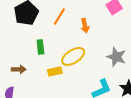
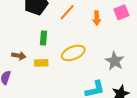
orange arrow: (85, 26) -> (97, 18), moved
yellow rectangle: (55, 71) -> (41, 63), moved

